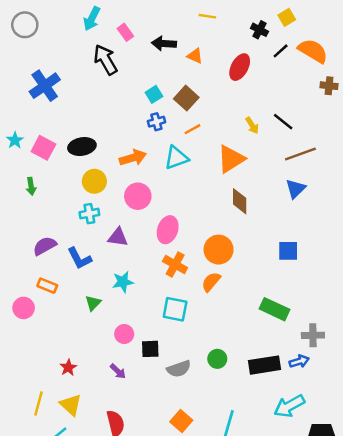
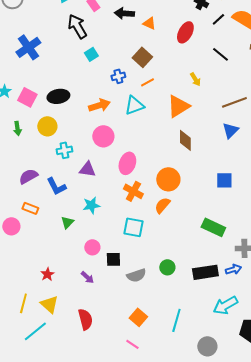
cyan square: (154, 94) -> (91, 54), moved
black line: (283, 122) -> (220, 54), moved
yellow circle: (94, 181) -> (47, 126), moved

